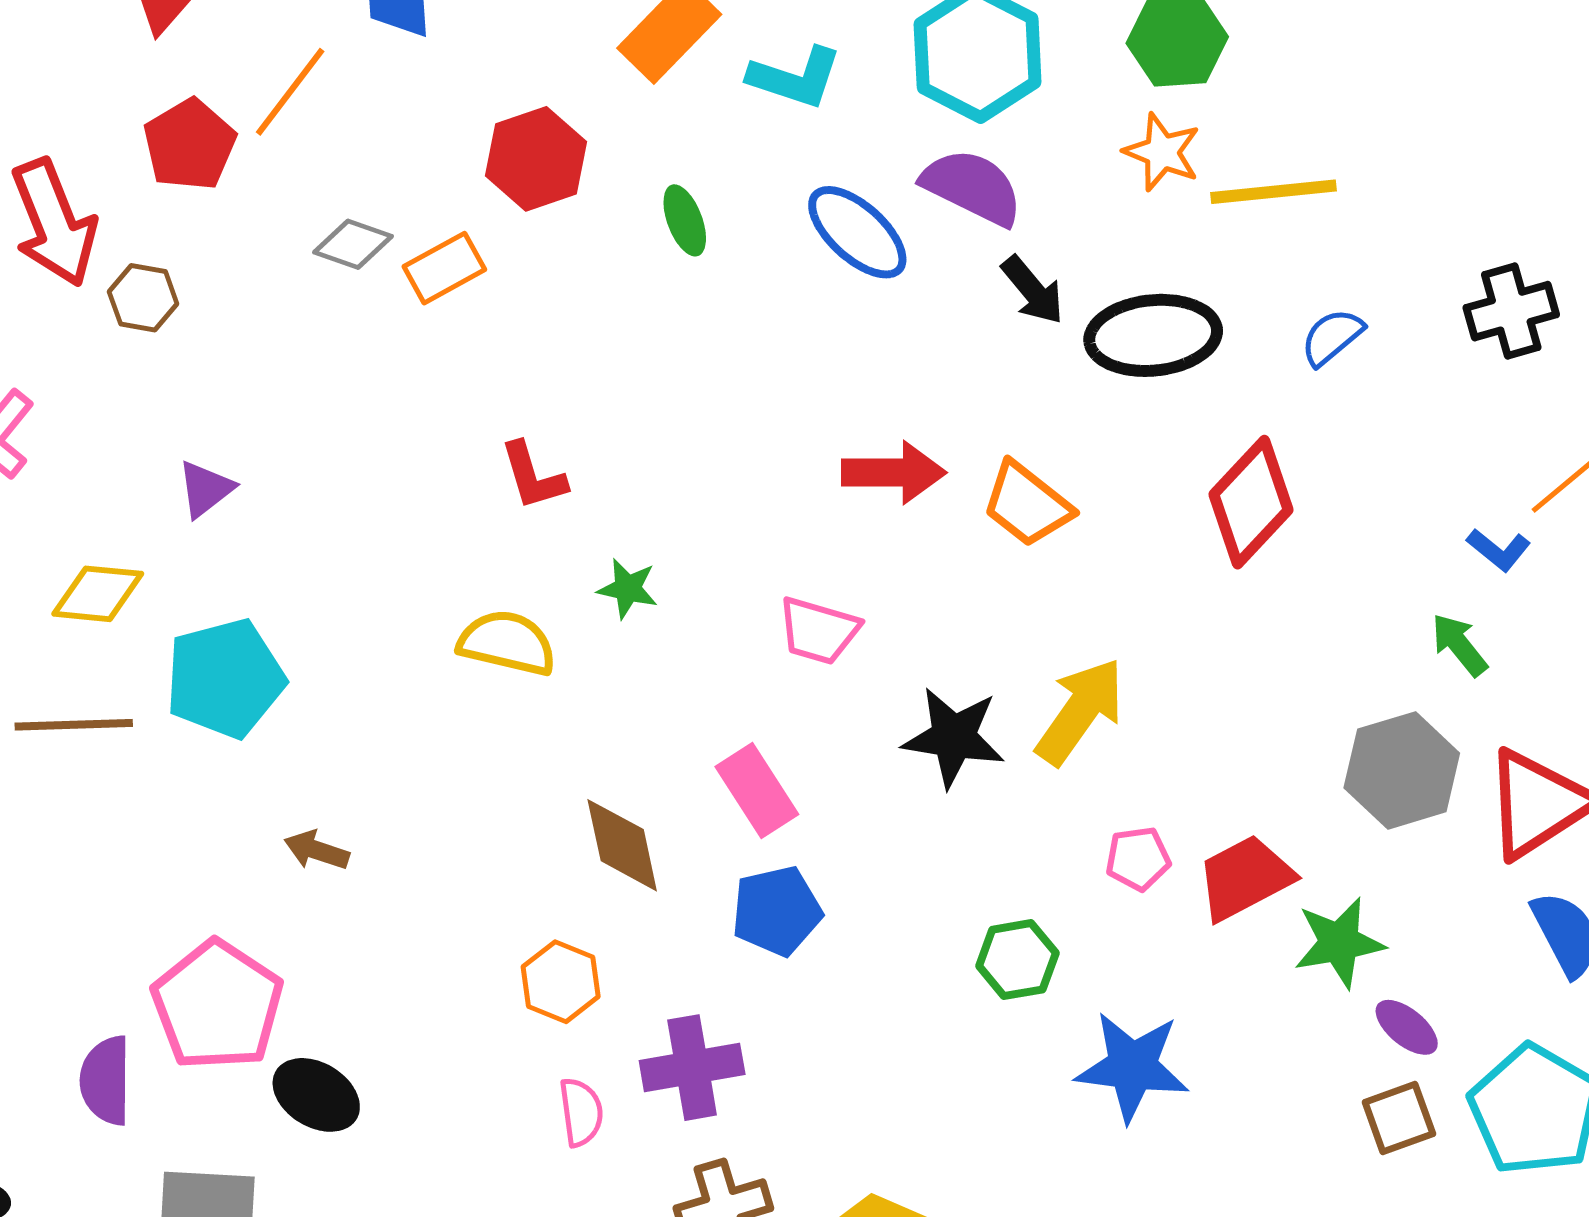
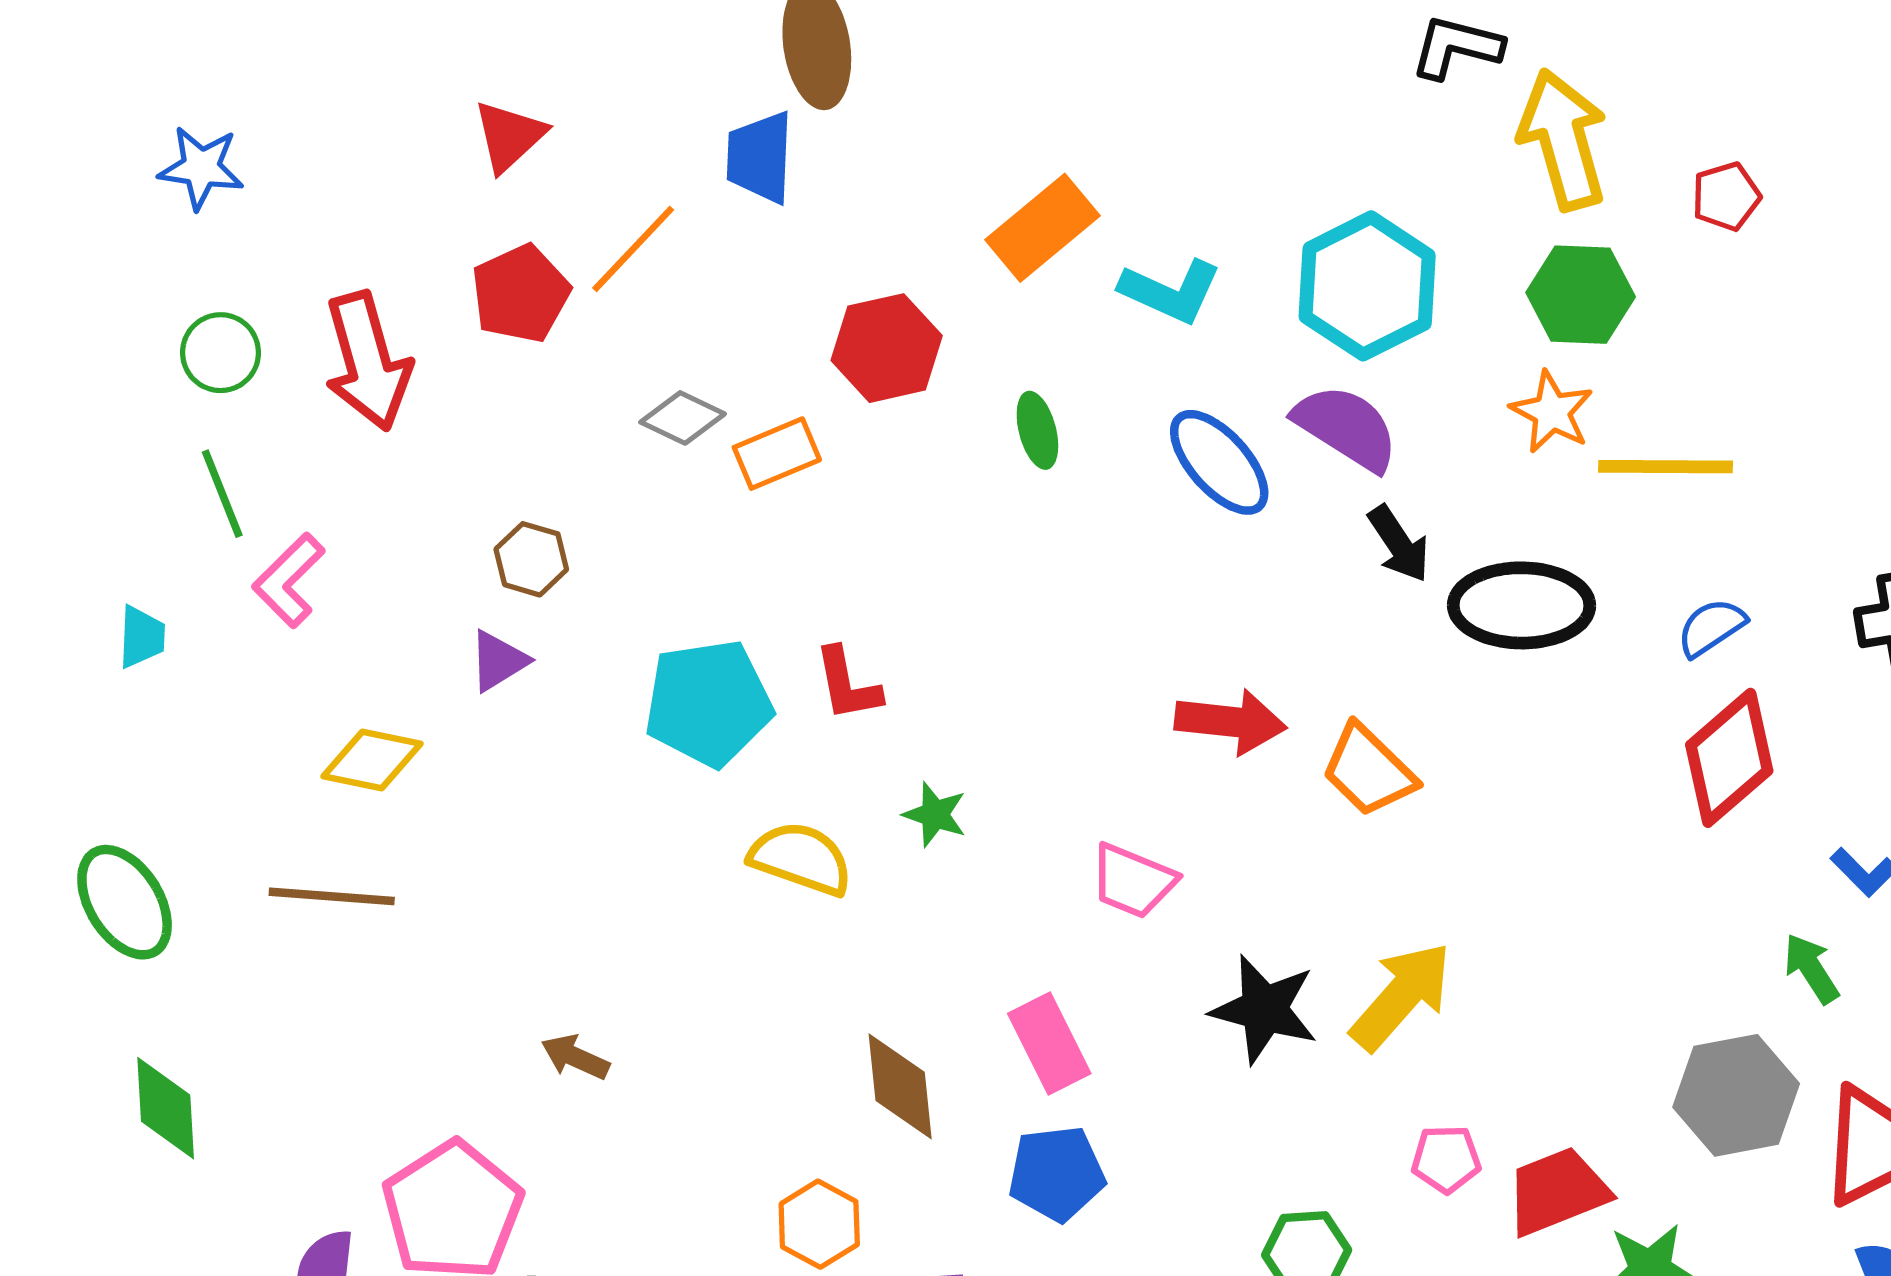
brown hexagon: (143, 298) -> (531, 559), moved
red diamond: (1251, 502) -> (1729, 758), moved
cyan pentagon: (225, 678) -> (708, 703), moved

